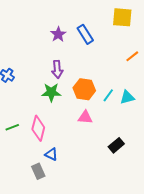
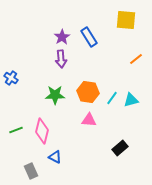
purple arrow: (57, 69) -> (61, 59), moved
gray rectangle: (38, 171) -> (31, 171), moved

